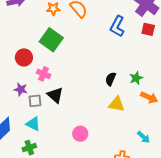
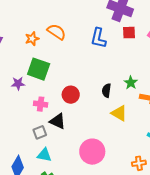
red circle: (24, 57) -> (71, 95), moved
purple star: (21, 89) -> (18, 83), moved
yellow triangle: (117, 104) -> (119, 113), turned 36
pink circle: (80, 134) -> (92, 152), size x1.6

